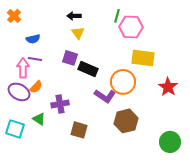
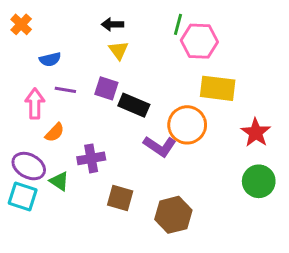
purple line: (35, 59) -> (65, 90), moved
purple ellipse: (19, 92) -> (29, 166), moved
brown hexagon: (126, 121) -> (173, 215), moved
green circle: (170, 142) -> (259, 181), moved

